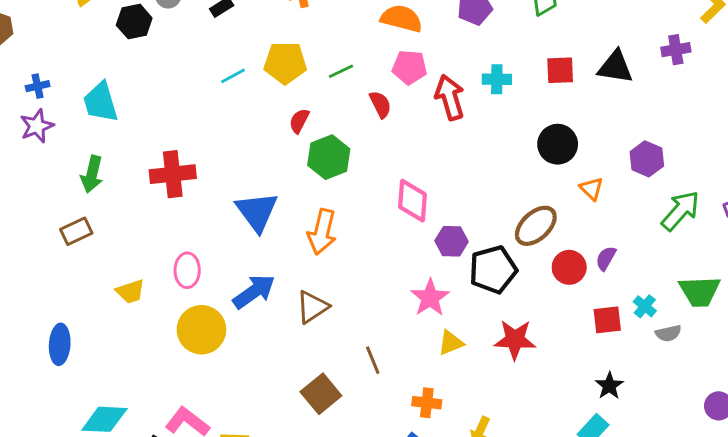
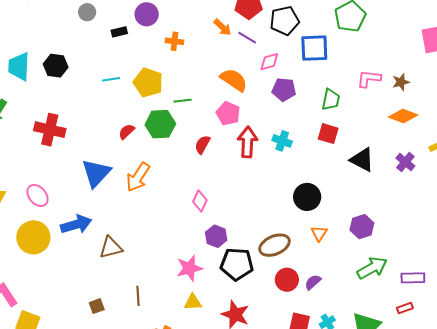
black hexagon: (134, 22) -> (56, 66), moved
purple cross: (676, 50) -> (405, 162), turned 30
red square: (560, 70) -> (328, 134), moved
red semicircle: (380, 104) -> (202, 145), moved, turned -144
red semicircle: (299, 121) -> (127, 132), moved
green hexagon: (329, 157) -> (160, 124), moved
pink diamond: (412, 201) -> (200, 201), size x0.7
orange arrow: (322, 232) -> (138, 177), moved
pink ellipse: (187, 270) -> (38, 195), turned -60
brown square: (321, 394) -> (97, 306), size x0.6

